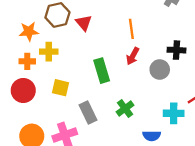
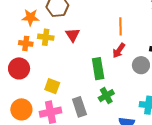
red triangle: (84, 23) -> (73, 35), moved
green rectangle: (102, 71) -> (98, 69), moved
yellow square: (61, 88) -> (52, 86), moved
gray rectangle: (88, 112) -> (79, 107), moved

